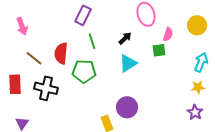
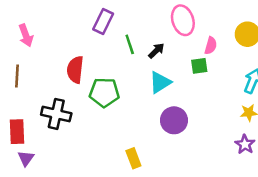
green line: (92, 41) -> (130, 44), moved
brown line: (34, 58) -> (17, 76), moved, turned 54
red rectangle: (15, 84) -> (17, 132), moved
purple circle: (127, 107) -> (174, 120), moved

